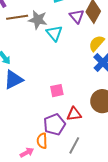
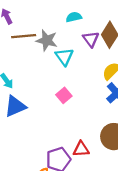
pink square: (57, 91) -> (64, 95), moved, turned -32

